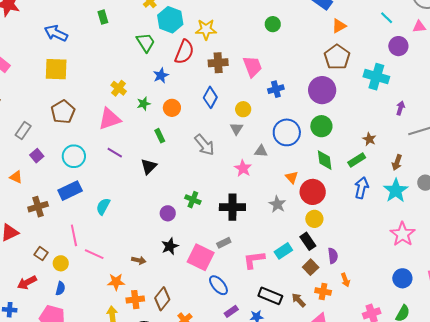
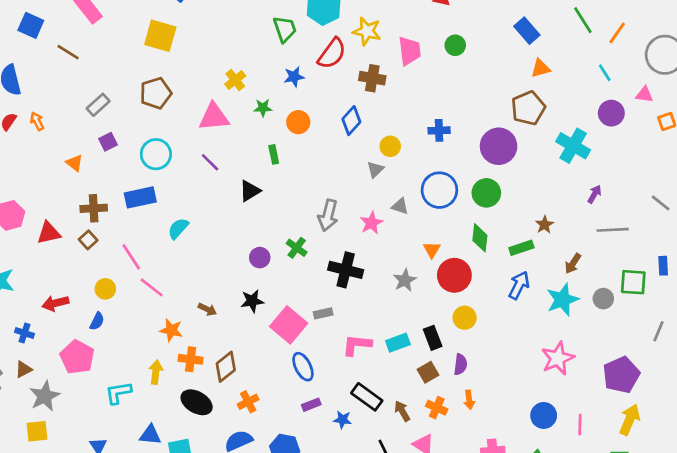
pink trapezoid: (252, 67) -> (410, 51), moved
gray arrow: (204, 145) -> (328, 215), moved, turned 40
yellow circle: (314, 219) -> (465, 318), moved
pink line: (74, 235) -> (131, 257), turned -35
brown square: (41, 254) -> (88, 240), moved

